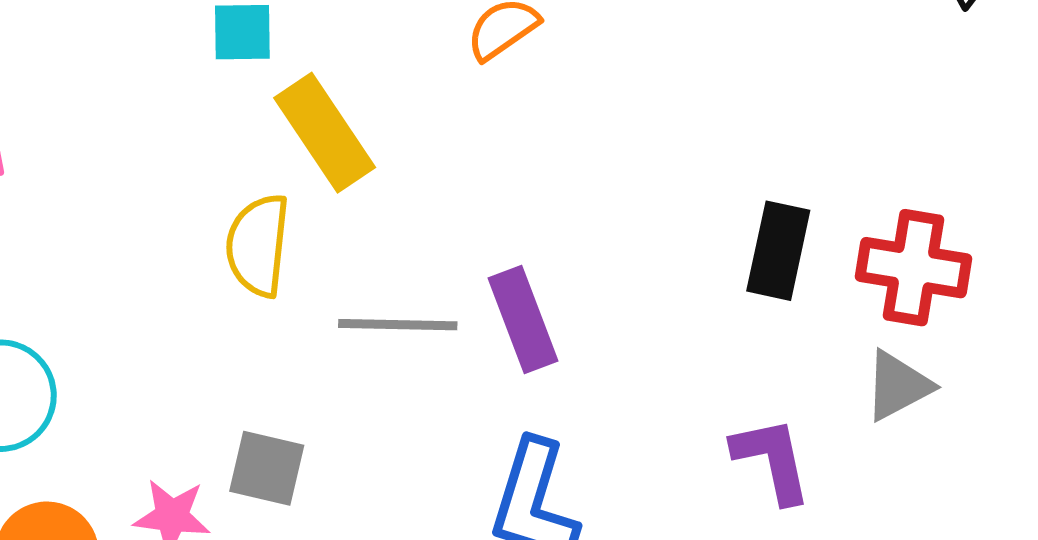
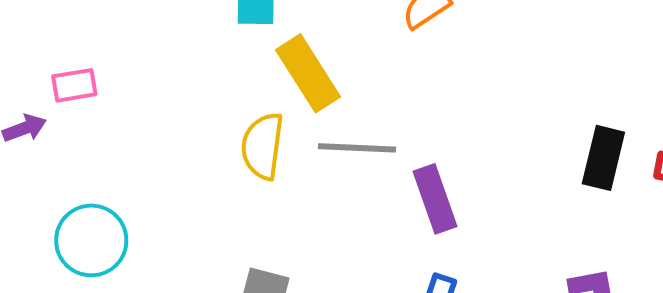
gray line: (398, 325) -> (357, 148), moved

